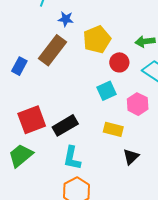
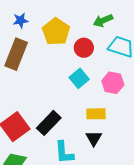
black triangle: (131, 157) -> (94, 138), moved

